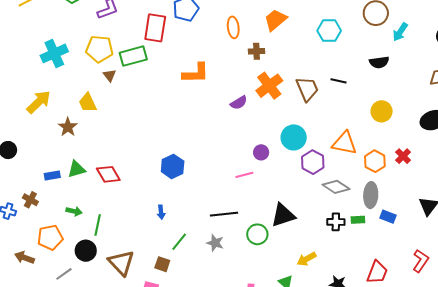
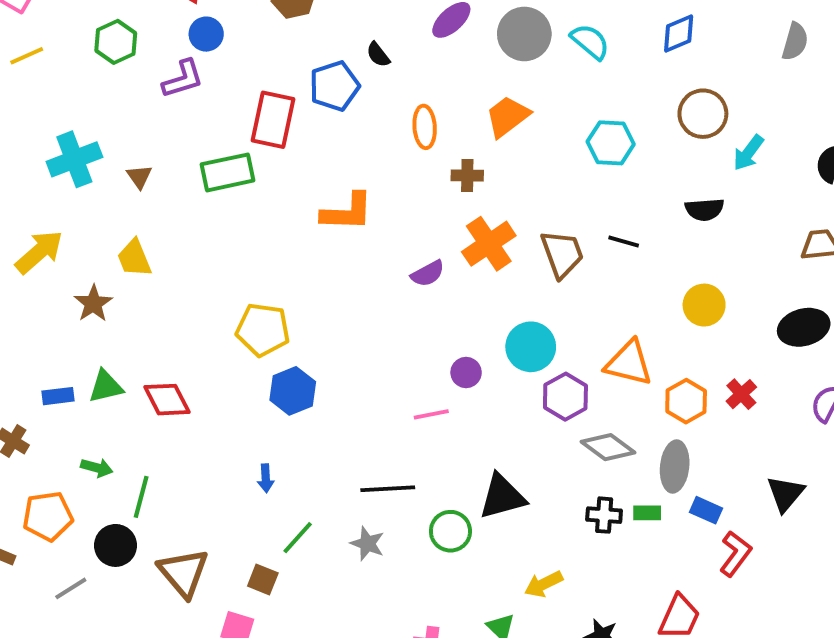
yellow pentagon: (99, 49) -> (263, 330), moved
brown triangle: (110, 75) -> (139, 177), moved
red L-shape: (421, 261) -> (735, 554), moved

